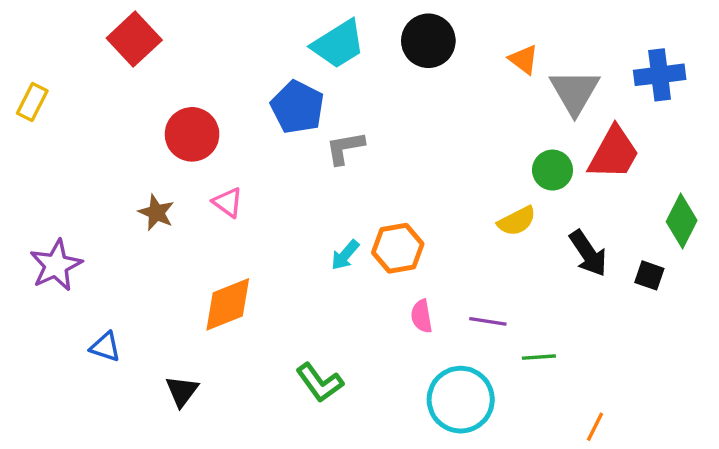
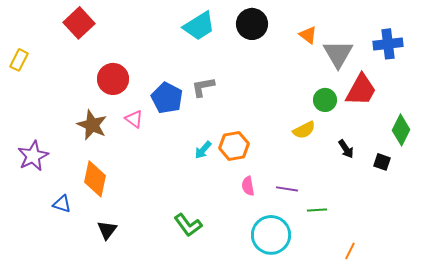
blue pentagon: (297, 107) -> (167, 98), moved
brown star: (156, 213) -> (92, 125), size x1.4
black arrow: (588, 253) -> (346, 149), size x0.7
orange diamond: (228, 304) -> (95, 179), moved, turned -57

